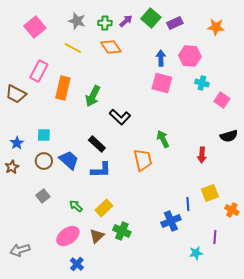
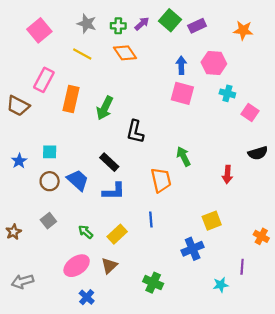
black L-shape: (120, 117) -> (135, 132), turned 60
brown star: (12, 167) -> (14, 232), moved
yellow square: (210, 193) -> (212, 221), moved
blue line: (188, 204) -> (151, 219), moved
green cross: (122, 231) -> (153, 283), moved

